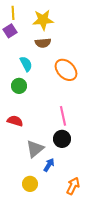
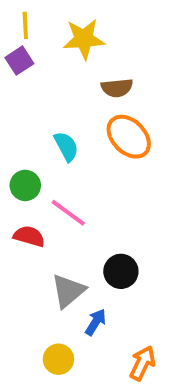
brown semicircle: (43, 43) -> (117, 88), moved
cyan semicircle: (26, 64) -> (66, 146), moved
green circle: (19, 86) -> (25, 185), moved
pink line: (63, 116) -> (68, 213), moved, turned -42

